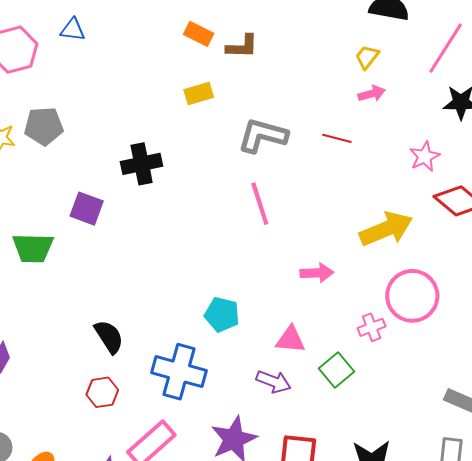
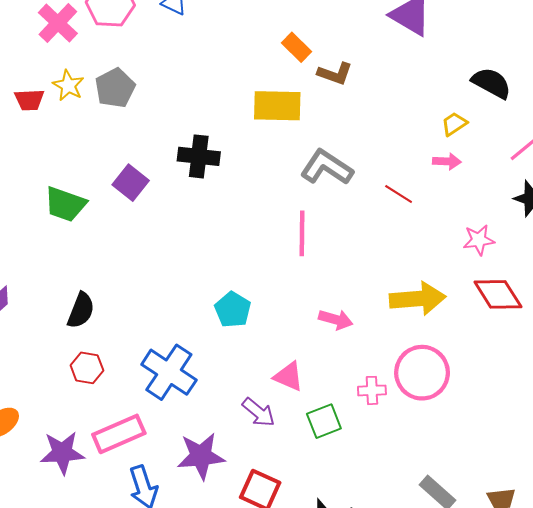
yellow rectangle: (199, 94) -> (277, 106), size x1.6
gray pentagon: (44, 126) -> (115, 88), turned 30
cyan pentagon: (222, 315) -> (233, 310), moved
black semicircle: (109, 337) -> (81, 310), moved, turned 36

